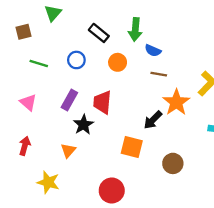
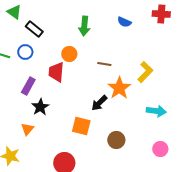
green triangle: (53, 13) -> (14, 12), turned -35
black rectangle: (99, 33) -> (34, 29), moved
blue semicircle: (153, 51) -> (124, 22), moved
blue circle: (76, 60) -> (25, 52), moved
red trapezoid: (102, 102) -> (56, 72), moved

